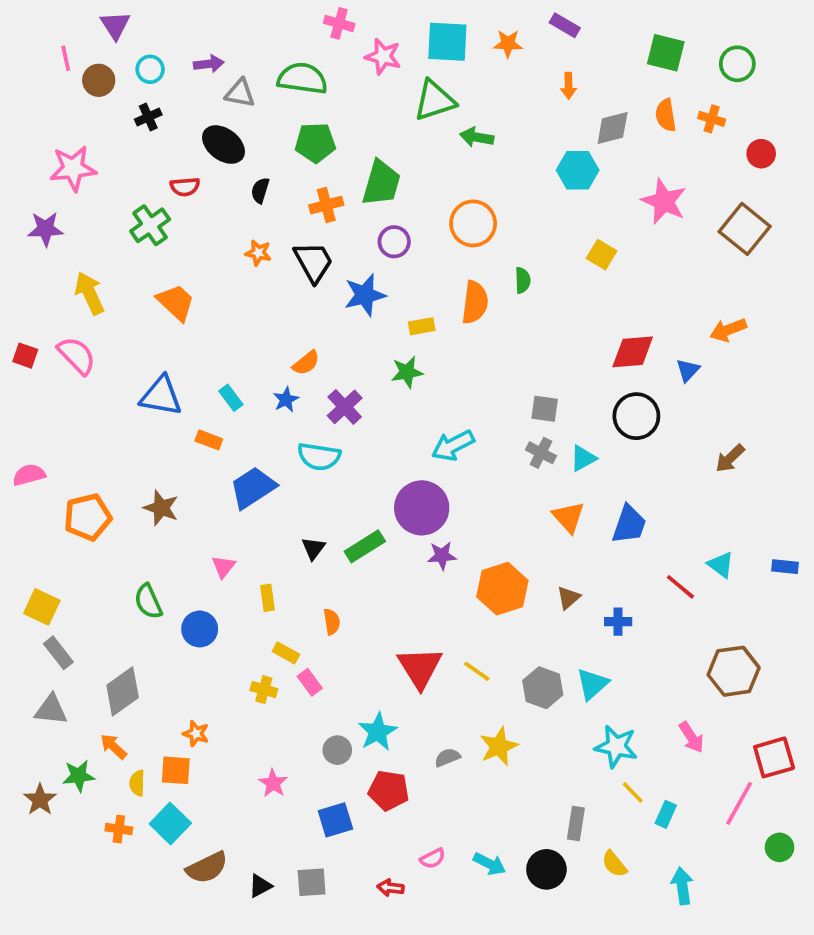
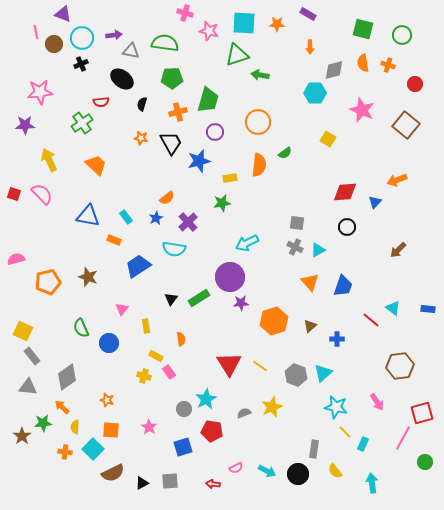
purple triangle: (115, 25) -> (63, 14), turned -36
cyan circle: (150, 69) -> (82, 38), size x1.5
green semicircle: (523, 280) -> (285, 153), turned 56
black circle: (636, 416) -> (347, 227), size x0.7
orange square: (176, 770) -> (111, 430), moved

